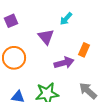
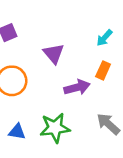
cyan arrow: (66, 19) -> (104, 38), moved

